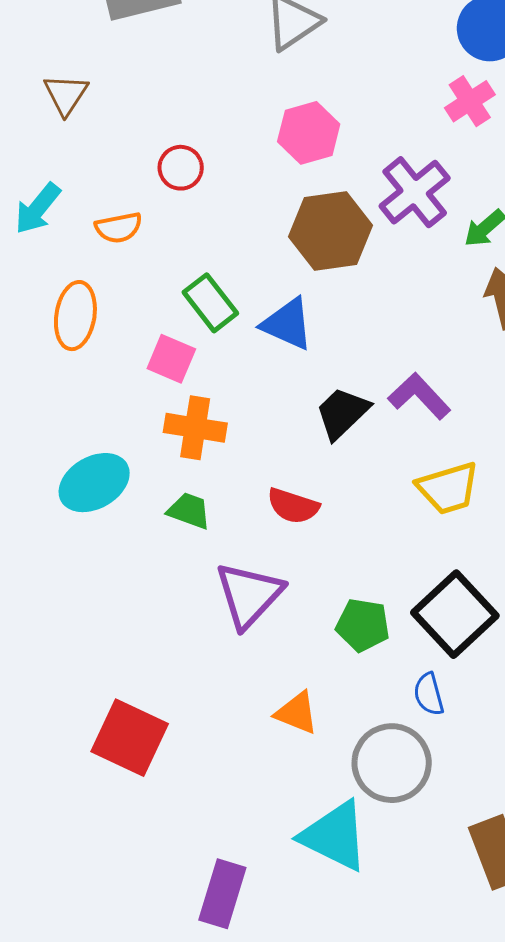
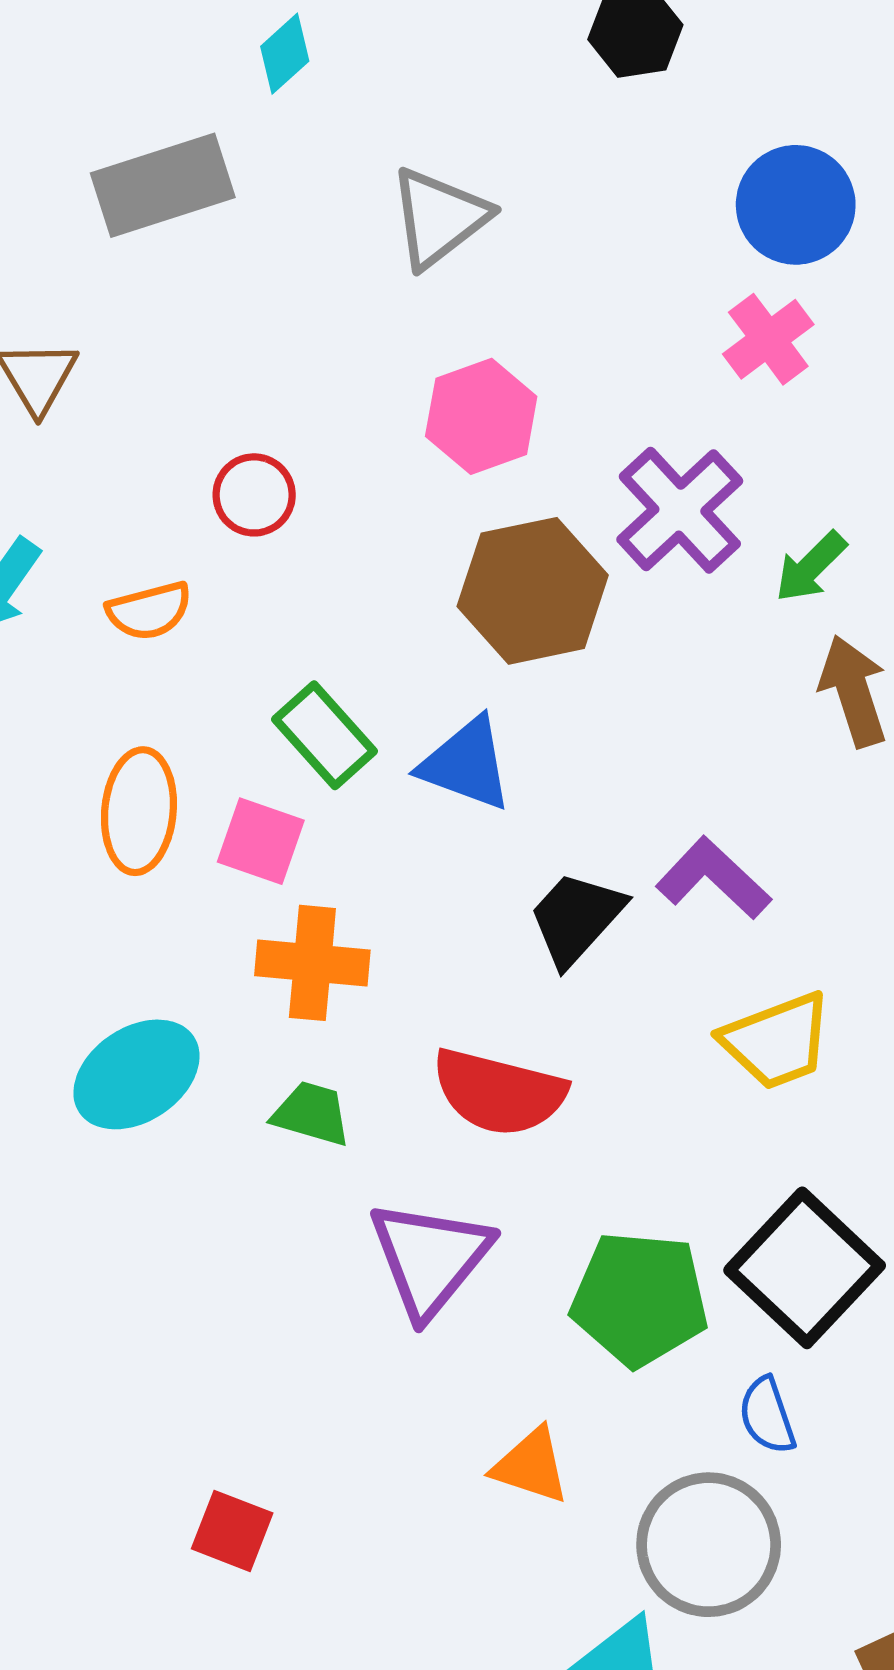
orange ellipse: (75, 316) -> (139, 811), moved
red semicircle: (293, 506) -> (499, 1092), size x1.4
green pentagon: (363, 625) -> (640, 1299), size x1.4
red square: (130, 738) -> (232, 1531), size x0.6

